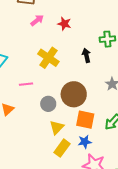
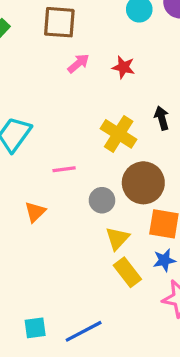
yellow cross: (48, 58) -> (119, 134), moved
yellow rectangle: (62, 148) -> (127, 272), turned -72

